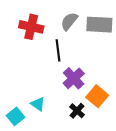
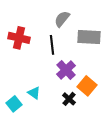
gray rectangle: (99, 25) -> (89, 37), moved
red cross: (31, 27) -> (19, 38), moved

